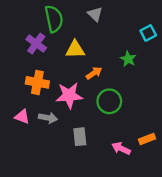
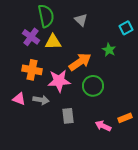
gray triangle: (95, 14) -> (81, 20), moved
yellow triangle: (75, 49) -> (53, 42), moved
orange arrow: (94, 73) -> (80, 62), size x1.6

